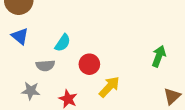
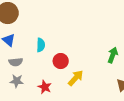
cyan semicircle: (63, 43) -> (41, 45), turned -32
gray semicircle: (45, 66) -> (16, 62), moved

